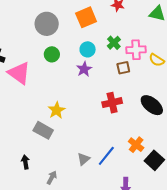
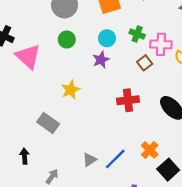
green cross: (114, 43) -> (137, 34), turned -32
brown square: (123, 68) -> (145, 63), turned -32
yellow star: (57, 110) -> (71, 90), moved

